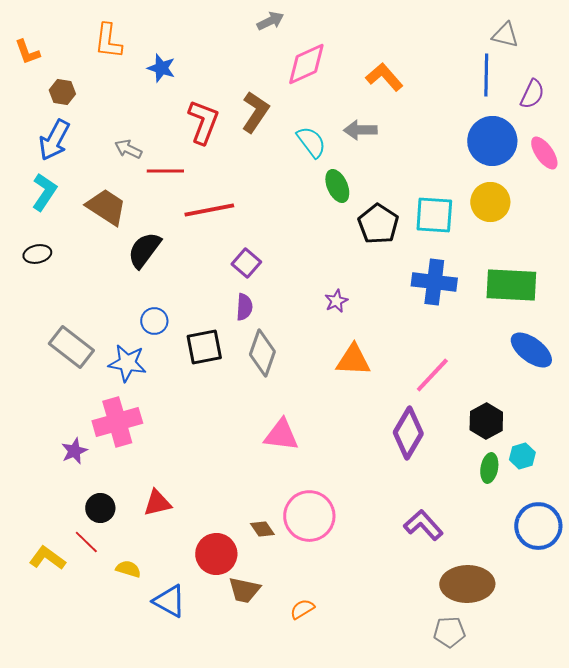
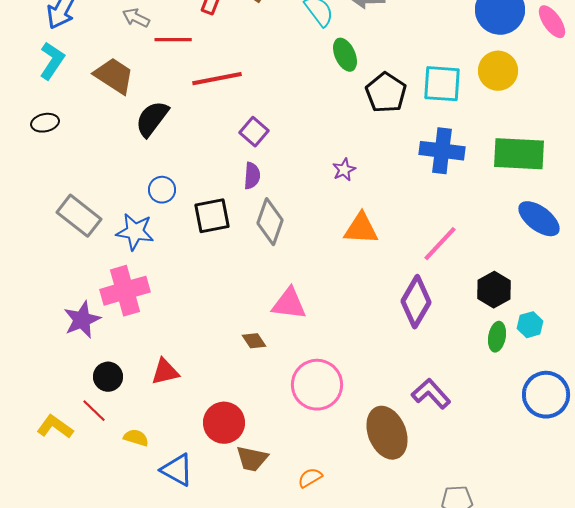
purple star: (74, 451) -> (82, 320), size x1.4
brown diamond: (262, 529) -> (254, 341), moved
brown ellipse: (467, 584) -> (387, 433), moved, turned 69

